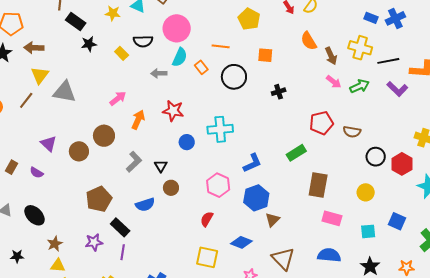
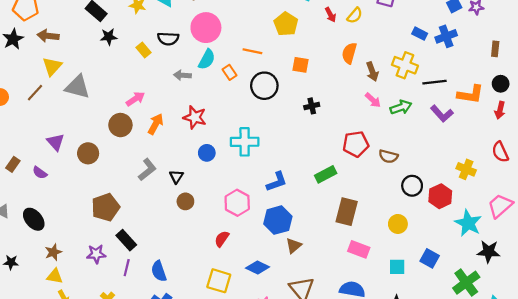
orange semicircle: (309, 41) -> (349, 53), turned 42
brown circle: (104, 136) -> (120, 125), moved
blue semicircle: (145, 205) -> (159, 271), moved, turned 84

